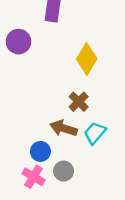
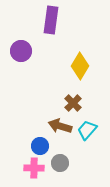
pink cross: (34, 177) -> (34, 168), turned -30

